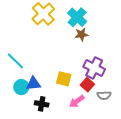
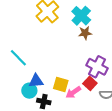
yellow square: (64, 79) -> (61, 85), moved
cyan circle: (21, 87) -> (29, 91), moved
pink arrow: (77, 101) -> (73, 92), moved

